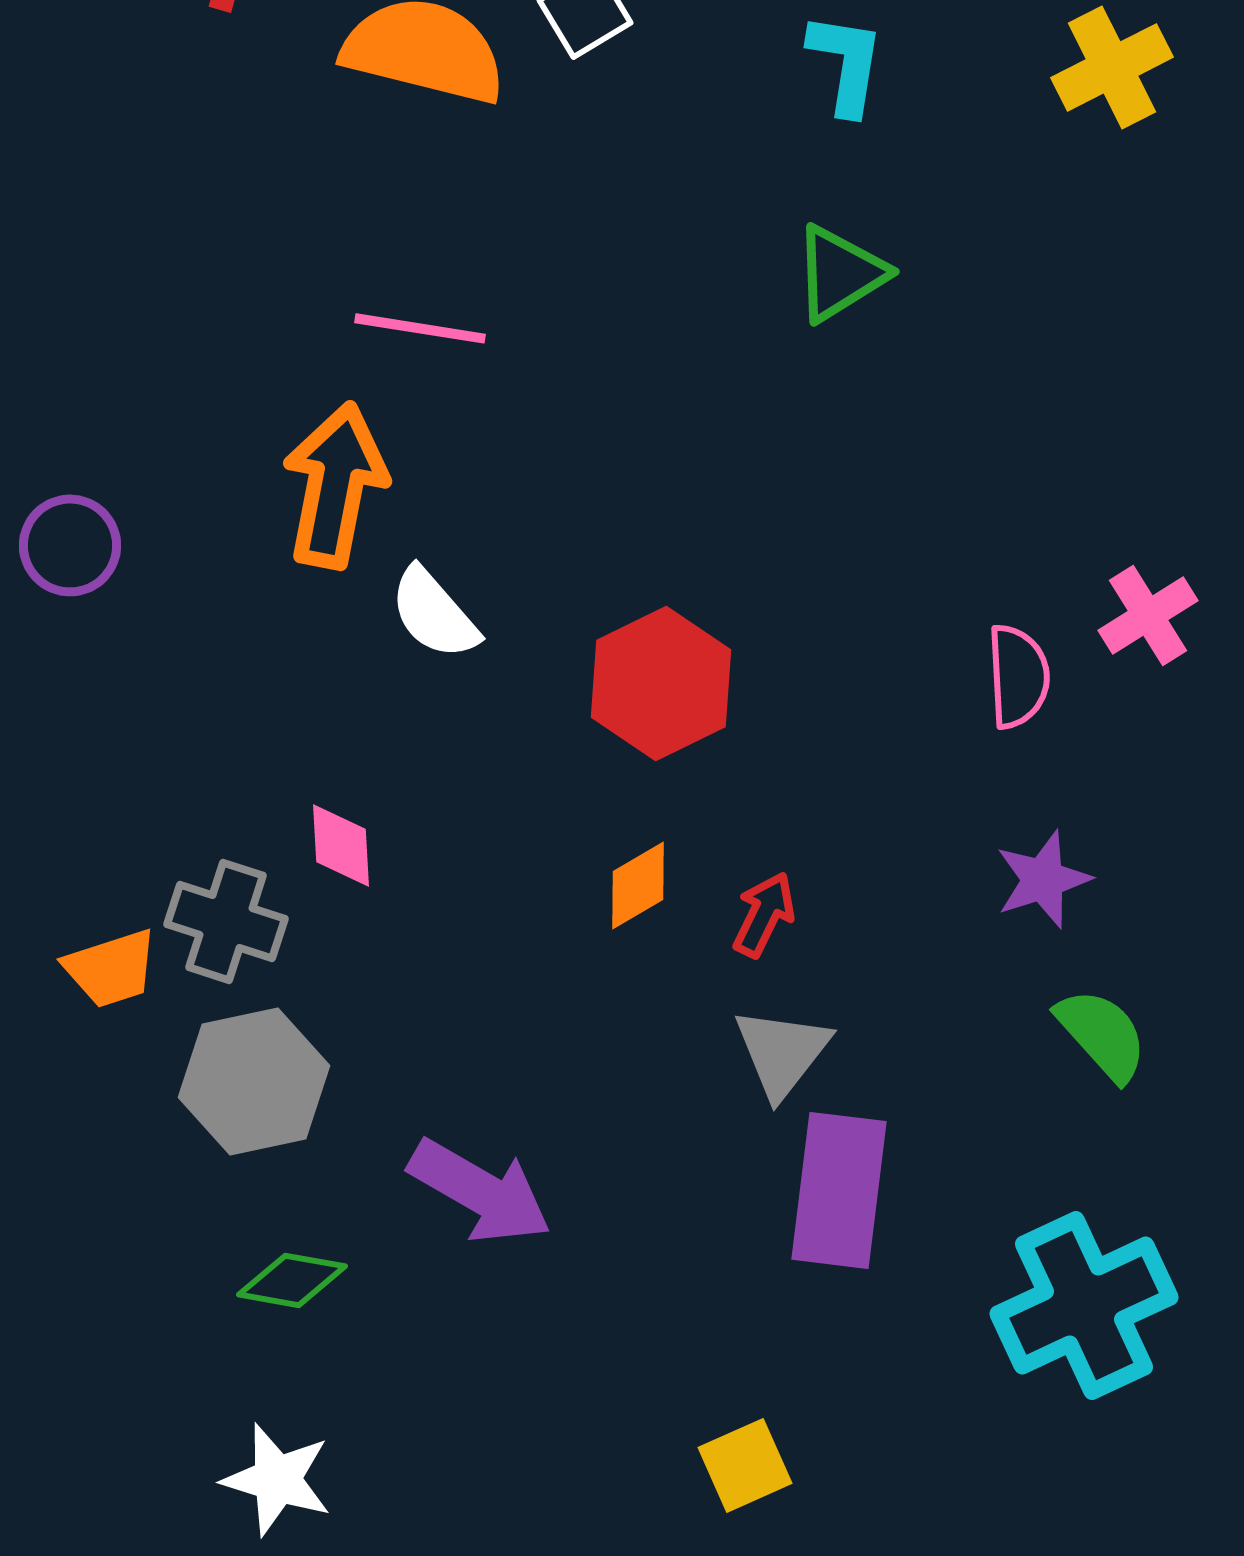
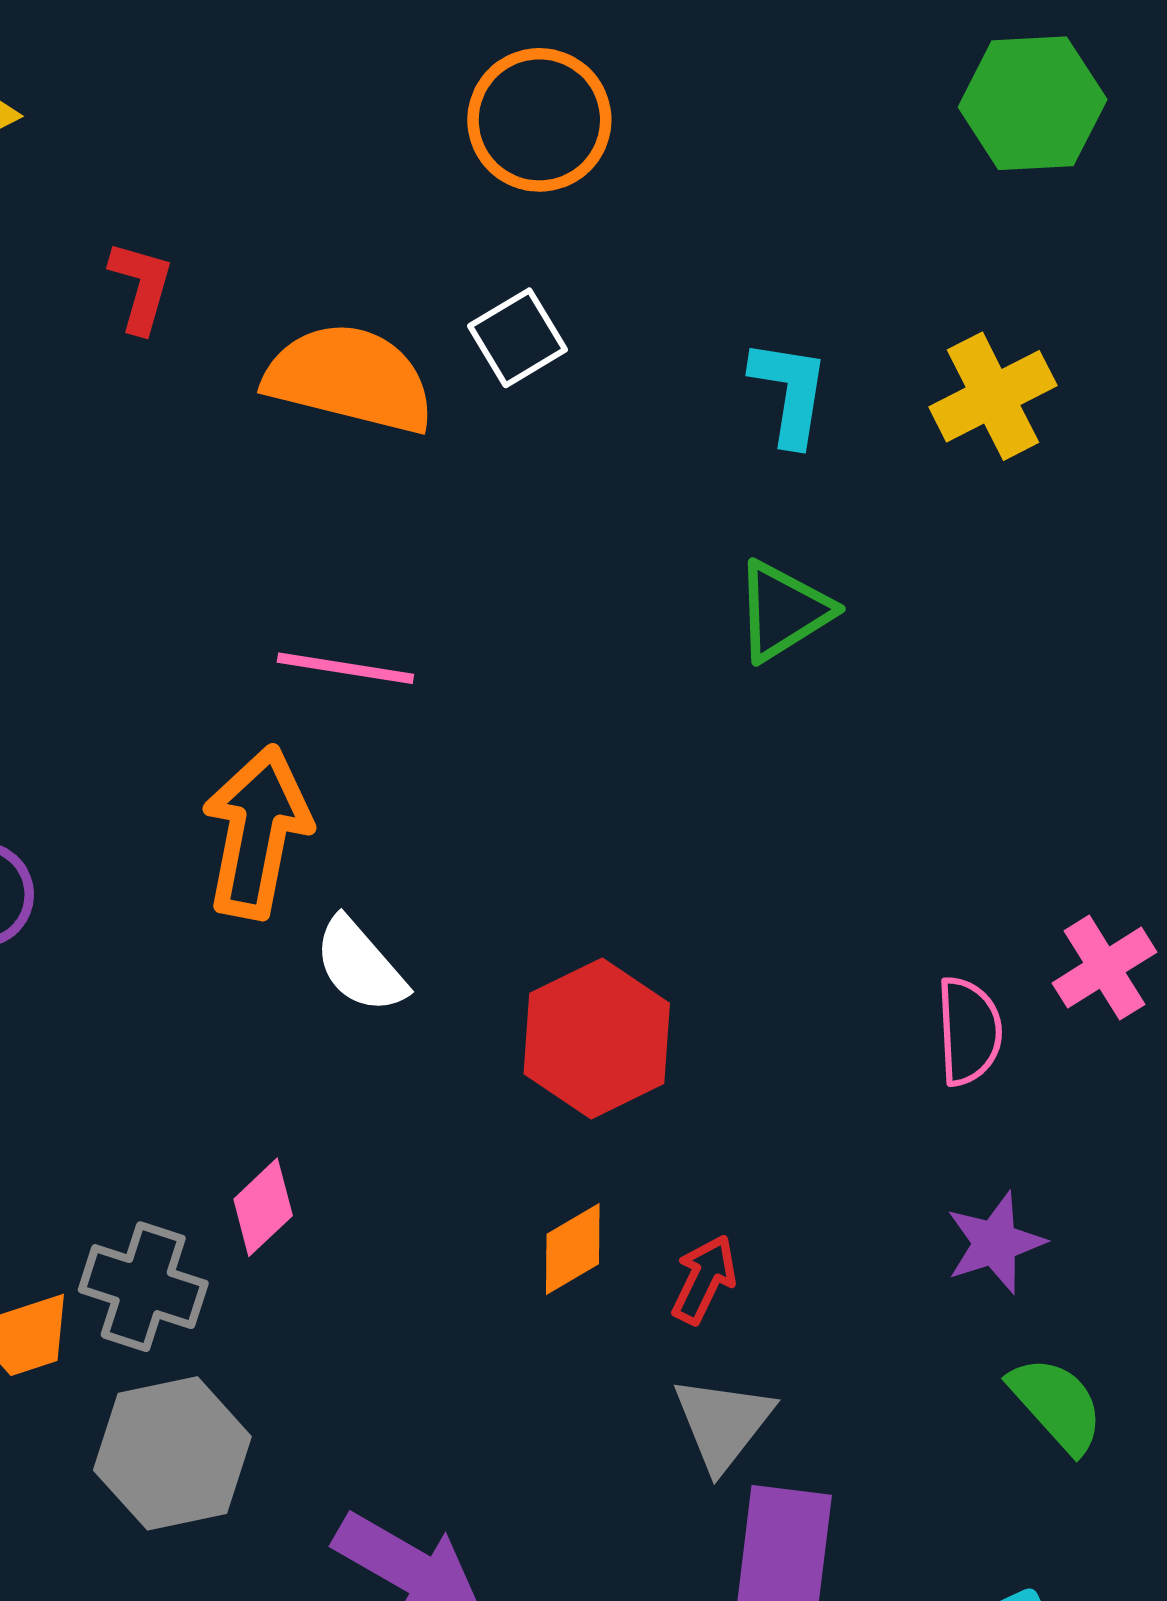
yellow cross: (1112, 67) -> (993, 396), moved
pink diamond: (341, 845) -> (263, 1207), turned 50

